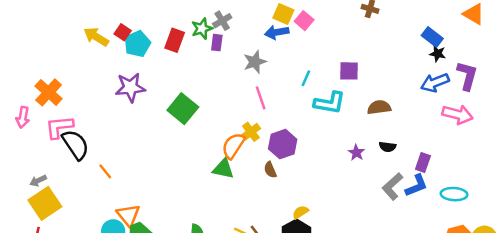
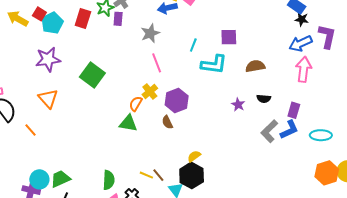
pink arrow: (458, 114) -> (304, 69), moved, turned -95
orange semicircle: (233, 146) -> (136, 104), size x0.7
orange triangle: (128, 215) -> (48, 98), moved

